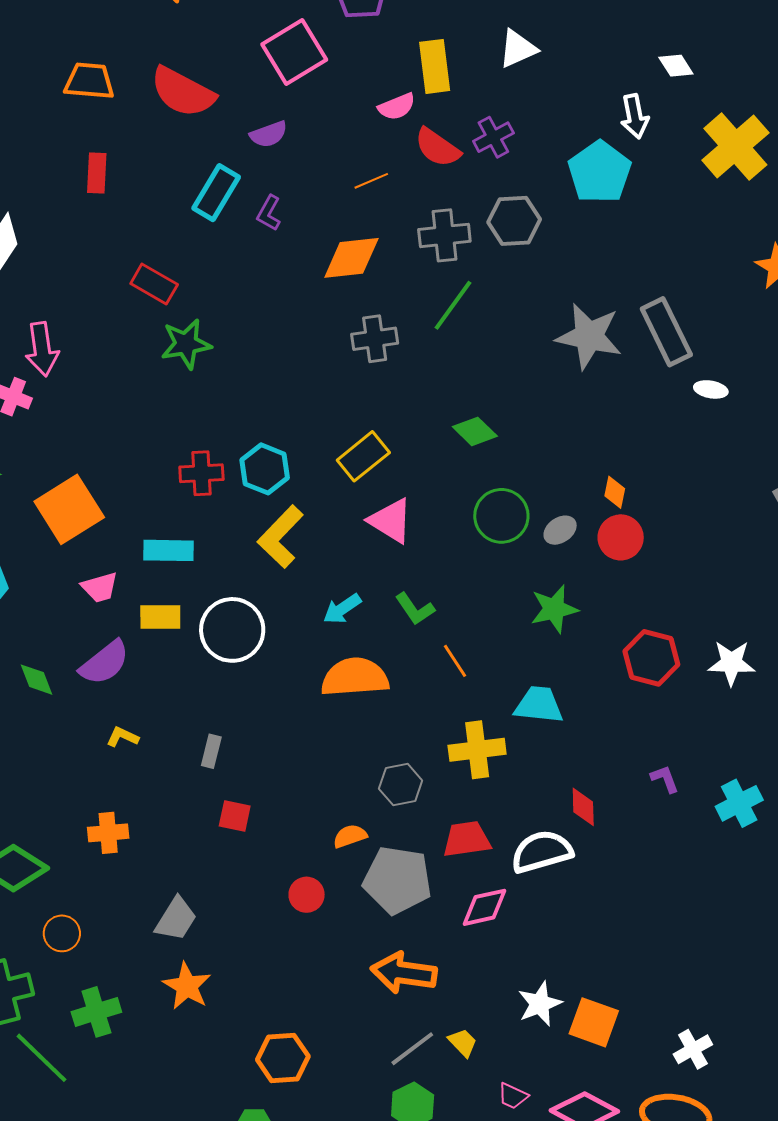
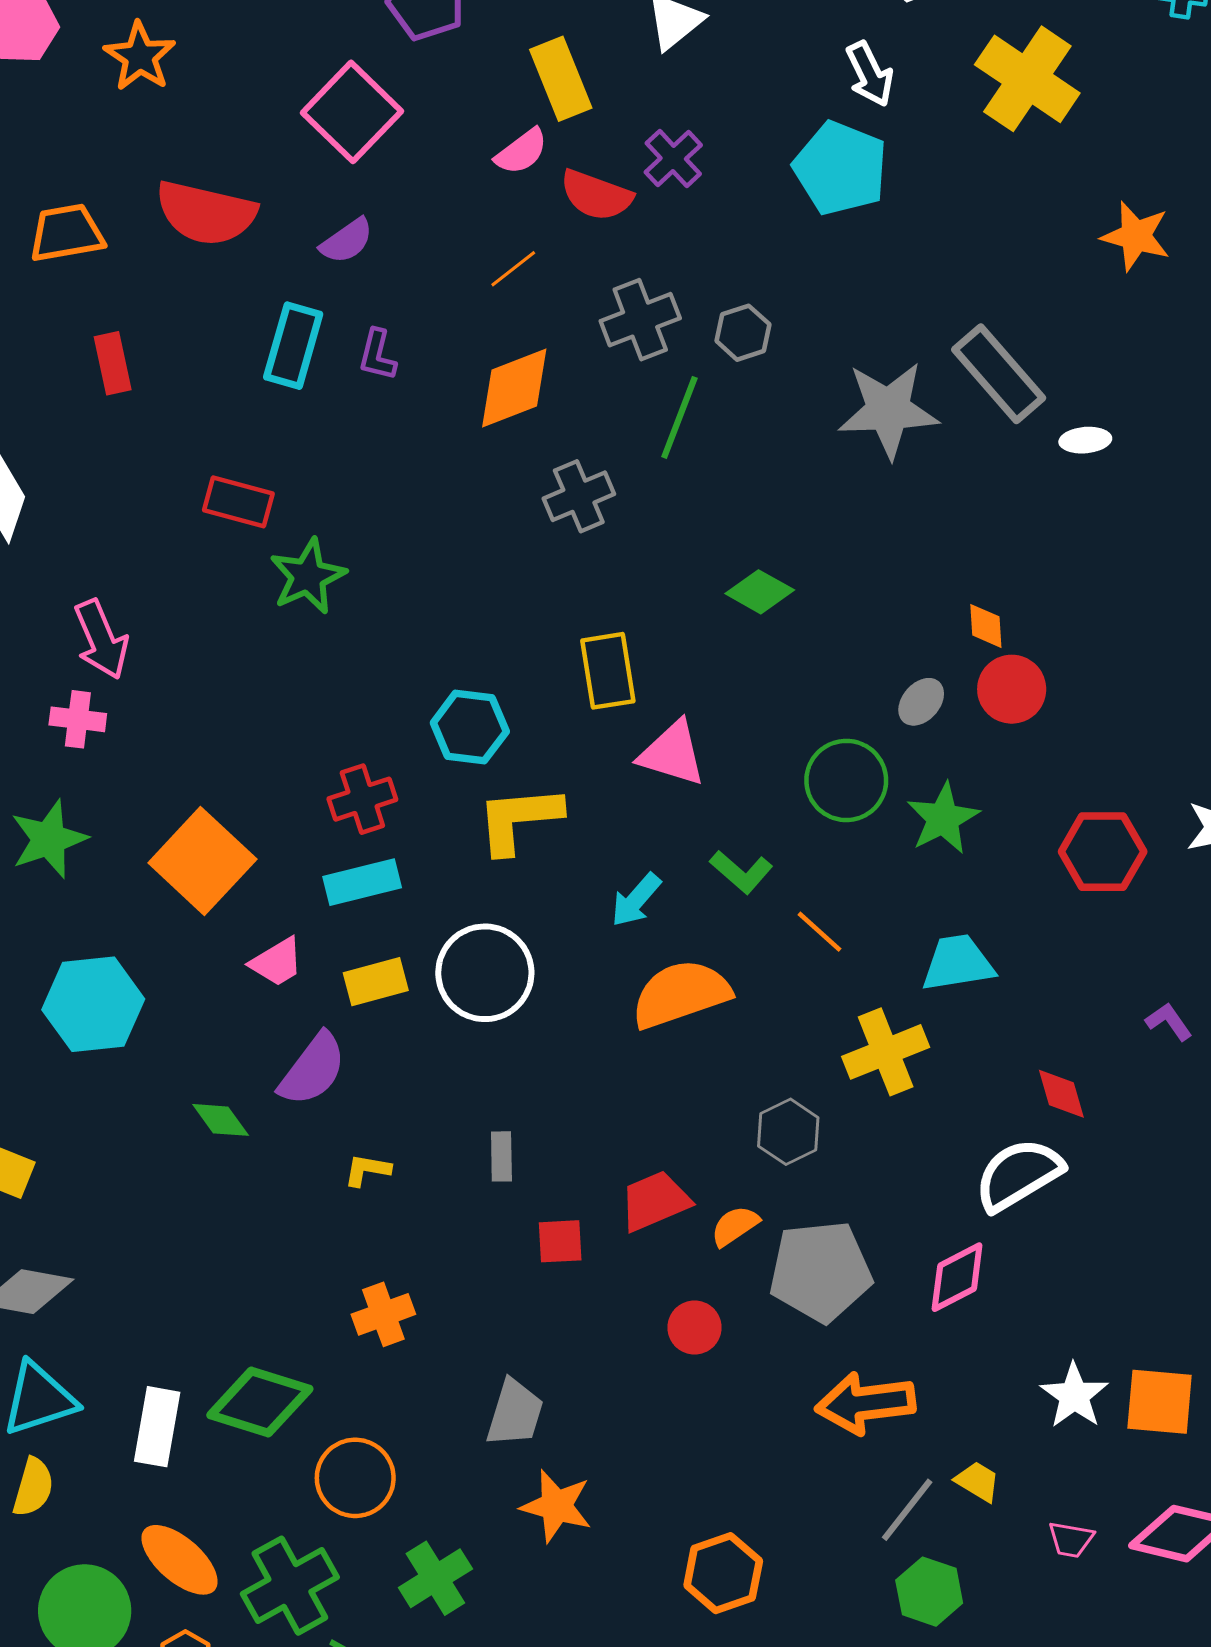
gray hexagon: (514, 221) -> (743, 333), moved, size x0.7
yellow rectangle: (363, 456) -> (608, 671), turned -45
red cross: (201, 473) -> (362, 799), moved
green circle: (501, 516) -> (846, 780), moved
yellow L-shape: (280, 537) -> (519, 819), turned 56
red trapezoid: (467, 839) -> (655, 1201), moved
orange circle: (62, 933) -> (355, 1478), size x1.4

